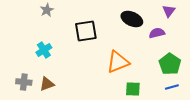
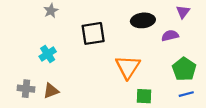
black ellipse: (132, 19) -> (143, 20), turned -30
orange triangle: (118, 62) -> (128, 67), turned -35

